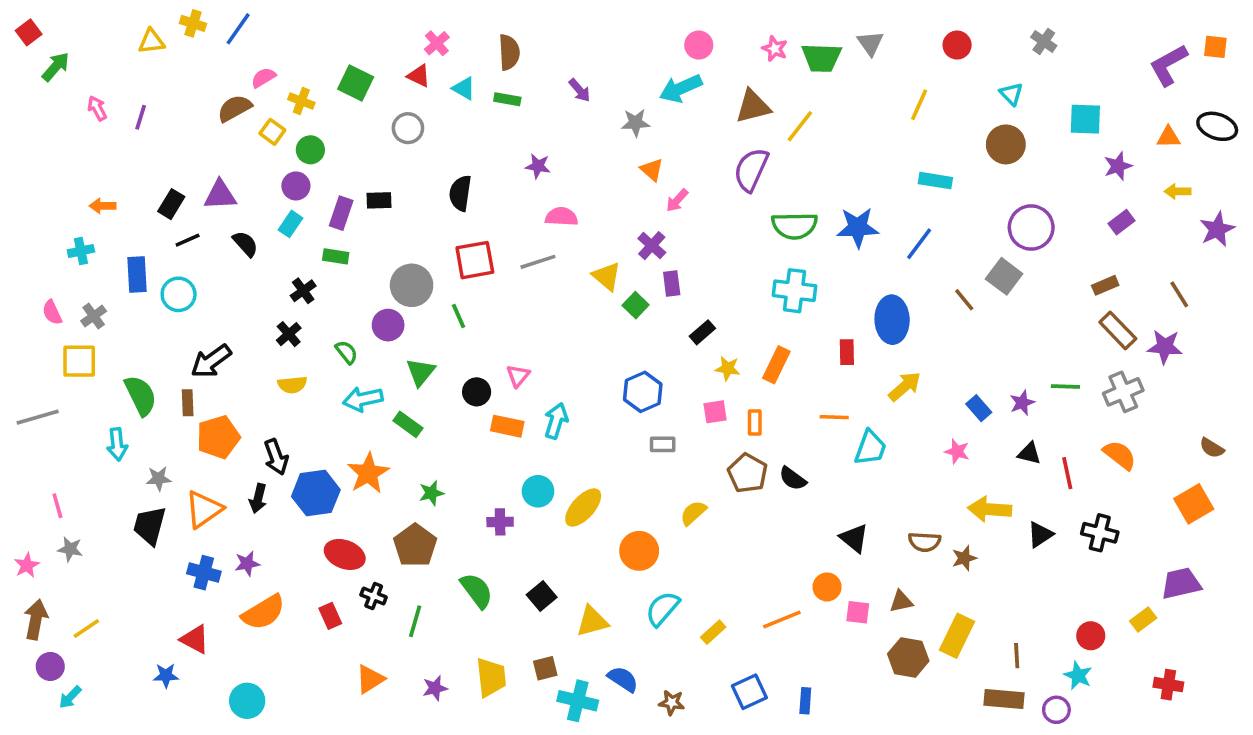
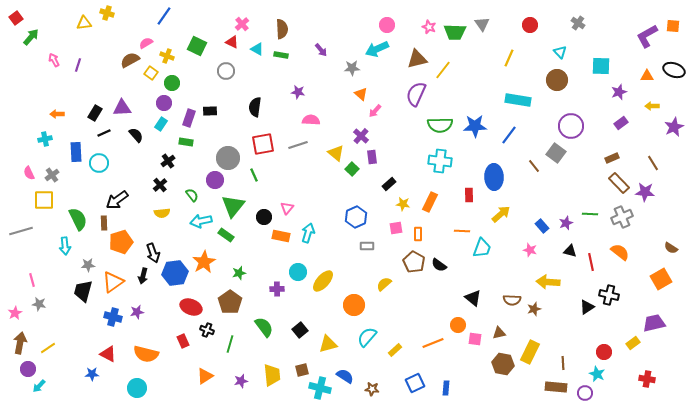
blue line: (238, 29) -> (164, 16), moved
cyan rectangle: (935, 181) -> (518, 100), size x1.4
green triangle: (421, 372) -> (233, 206), size x1.4
black triangle: (1040, 535) -> (587, 307), moved
orange semicircle: (263, 612) -> (146, 354), moved, turned 45

